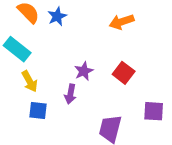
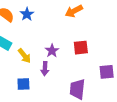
red square: (124, 73) -> (81, 48), turned -35
yellow arrow: (30, 81) -> (24, 56), moved

